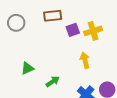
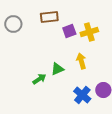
green triangle: (27, 68) -> (57, 69), moved
green arrow: (53, 81) -> (39, 79), moved

